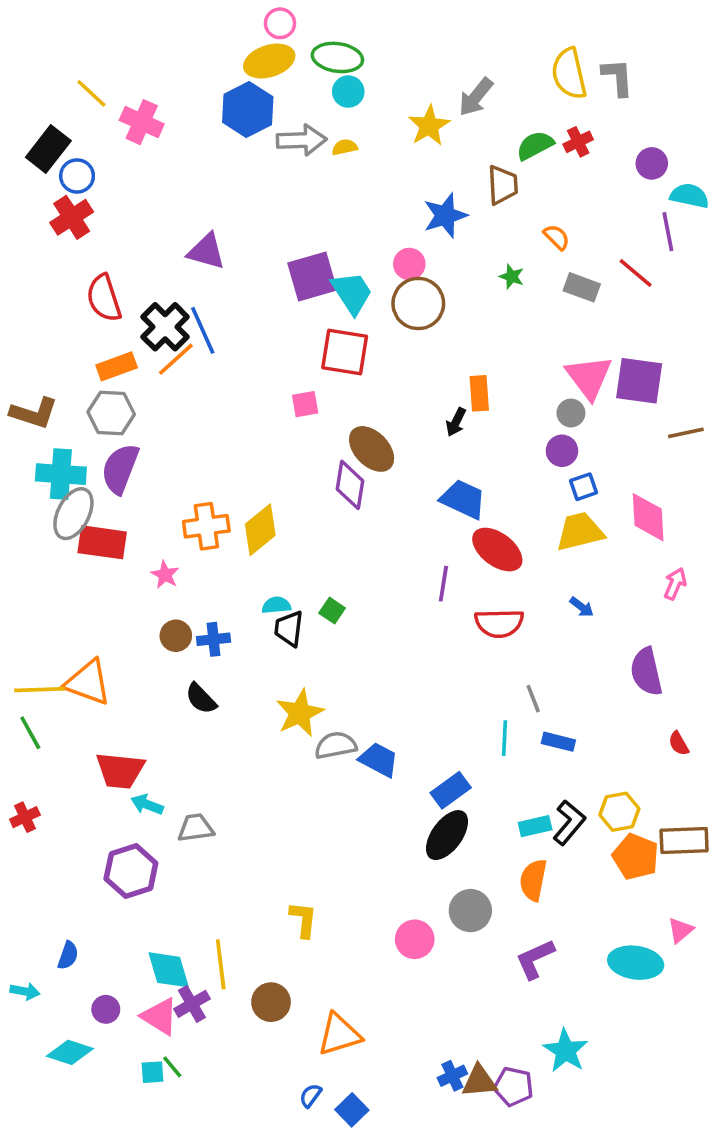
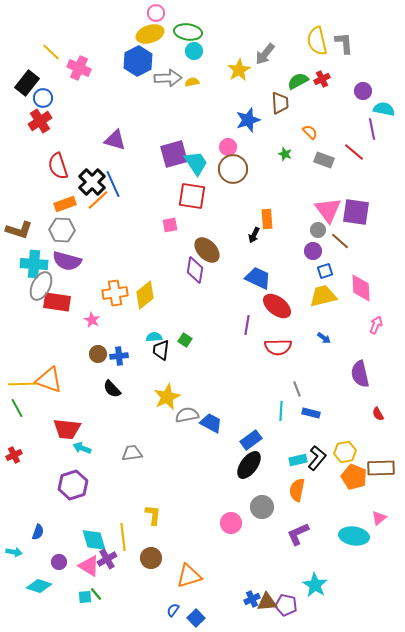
brown line: (686, 433) -> (340, 241), moved, turned 54
purple semicircle: (120, 469) -> (67, 261), turned -96
gray trapezoid: (196, 828) -> (132, 453), moved
yellow L-shape: (303, 920) -> (153, 515), moved

